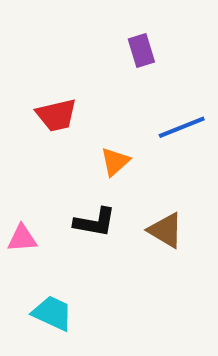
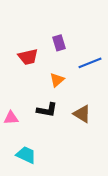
purple rectangle: (141, 50) -> (59, 43), moved

